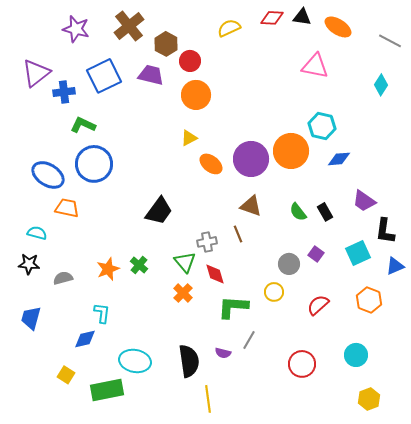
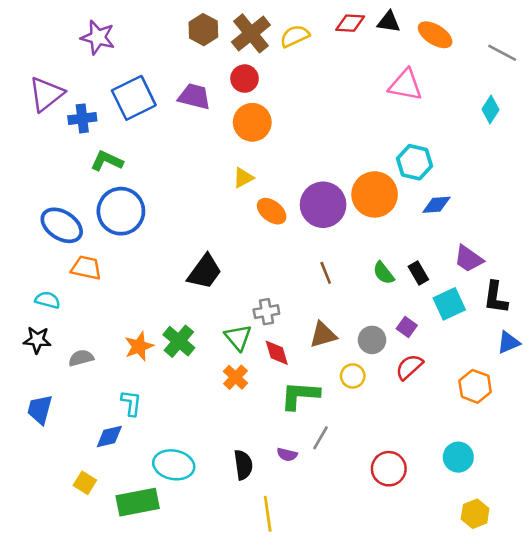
brown cross: (129, 26) -> (251, 33), moved
brown hexagon: (166, 44) -> (203, 30), moved
brown triangle: (251, 206) -> (323, 335), moved, turned -35
brown line: (238, 234) -> (326, 273), moved
cyan square: (358, 253) -> (449, 304), moved
green cross: (139, 265) -> (179, 341), size x1.4
red semicircle: (318, 305) -> (409, 367), moved
black semicircle: (189, 361) -> (243, 465), size x0.7

